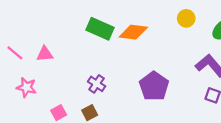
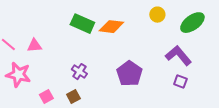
pink star: (26, 87) -> (18, 75), size x1.4

